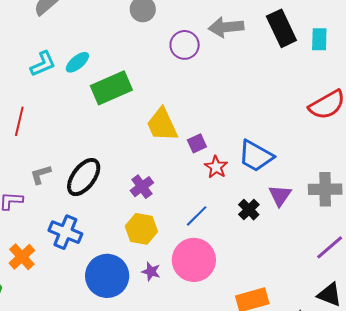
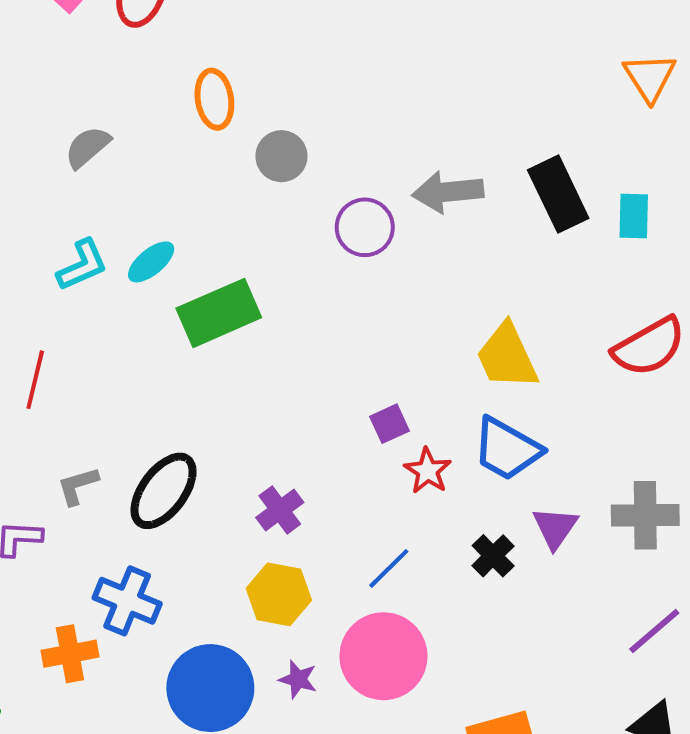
yellow trapezoid: (162, 125) -> (507, 356), moved
orange cross: (22, 257) -> (70, 654), moved, turned 32

